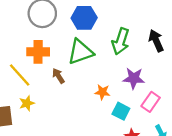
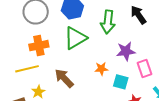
yellow line: (20, 75) -> (27, 69), turned -50
brown arrow: (58, 76) -> (64, 78), moved, size x1.5
pink rectangle: (151, 102) -> (145, 69), turned -42

